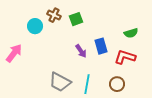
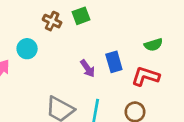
green square: (76, 19) -> (81, 16), moved
cyan circle: (35, 26) -> (27, 49), moved

